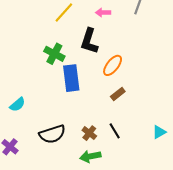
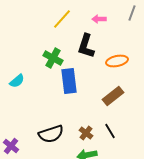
orange ellipse: (113, 65) -> (117, 61), moved, turned 40
brown rectangle: (118, 94) -> (113, 96), size x1.5
cyan semicircle: (17, 105) -> (17, 81), moved

